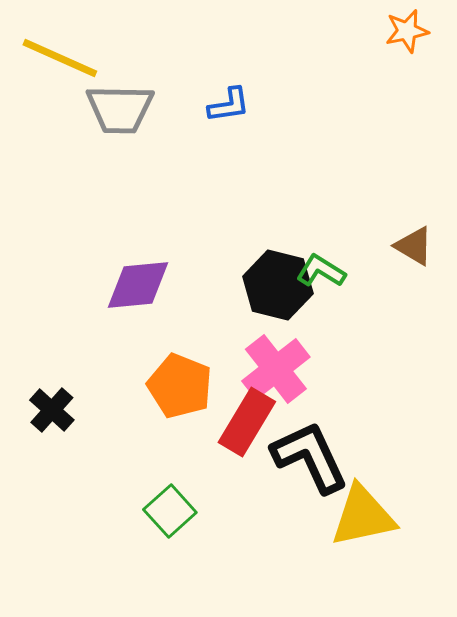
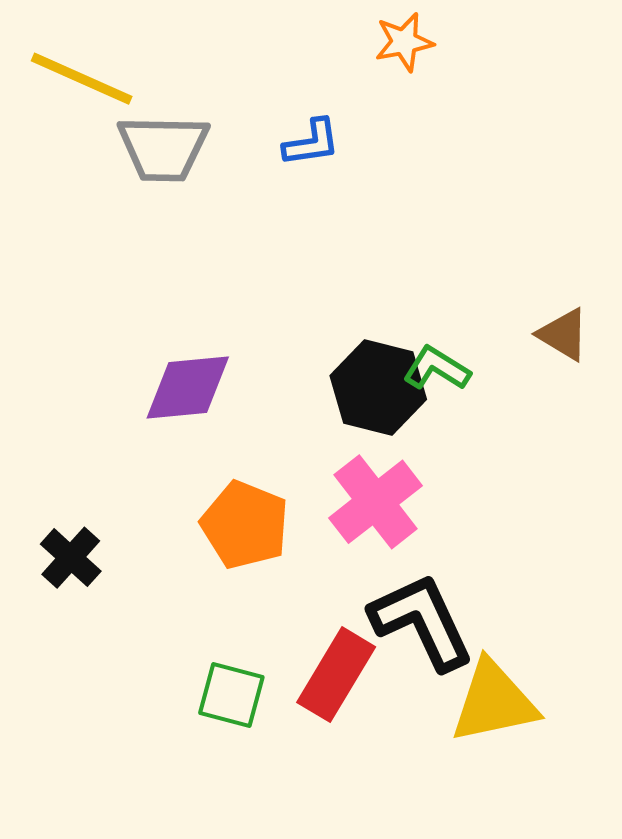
orange star: (407, 31) -> (404, 42), moved
red rectangle: (247, 422) -> (336, 675), moved
green square: (170, 511) -> (231, 695), turned -33

